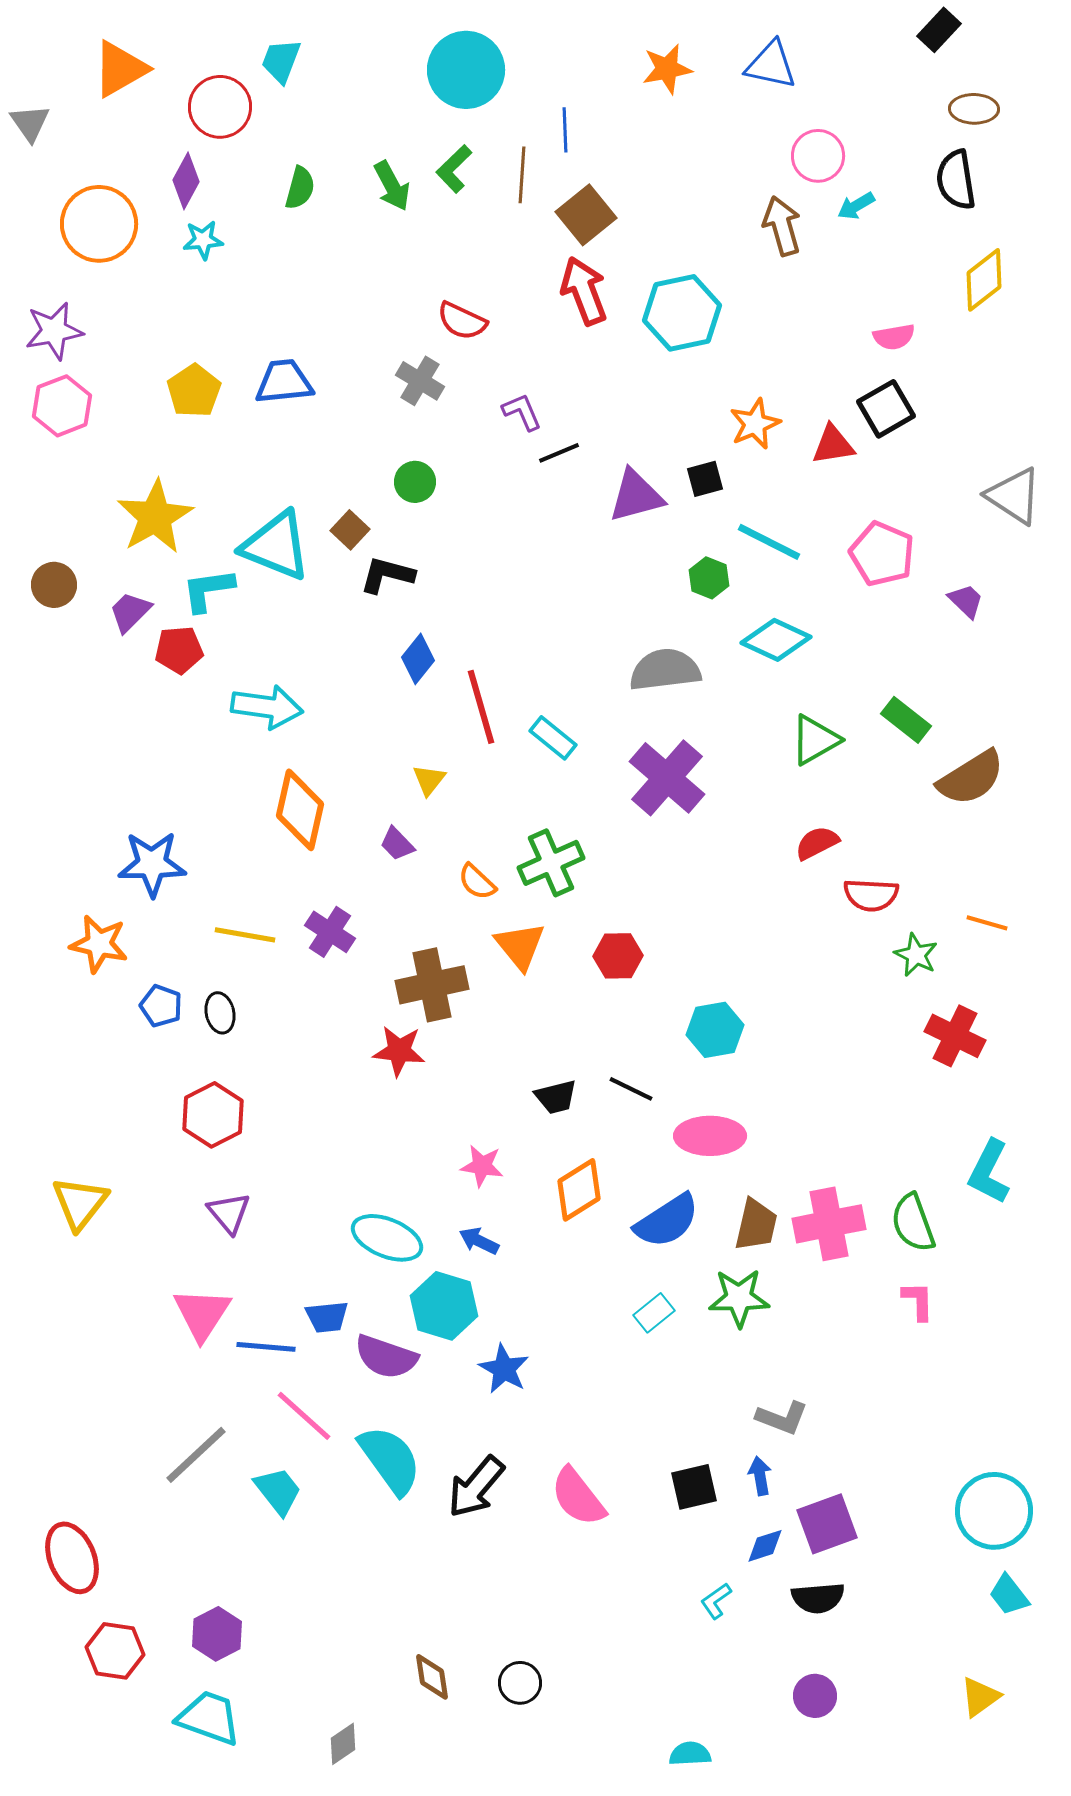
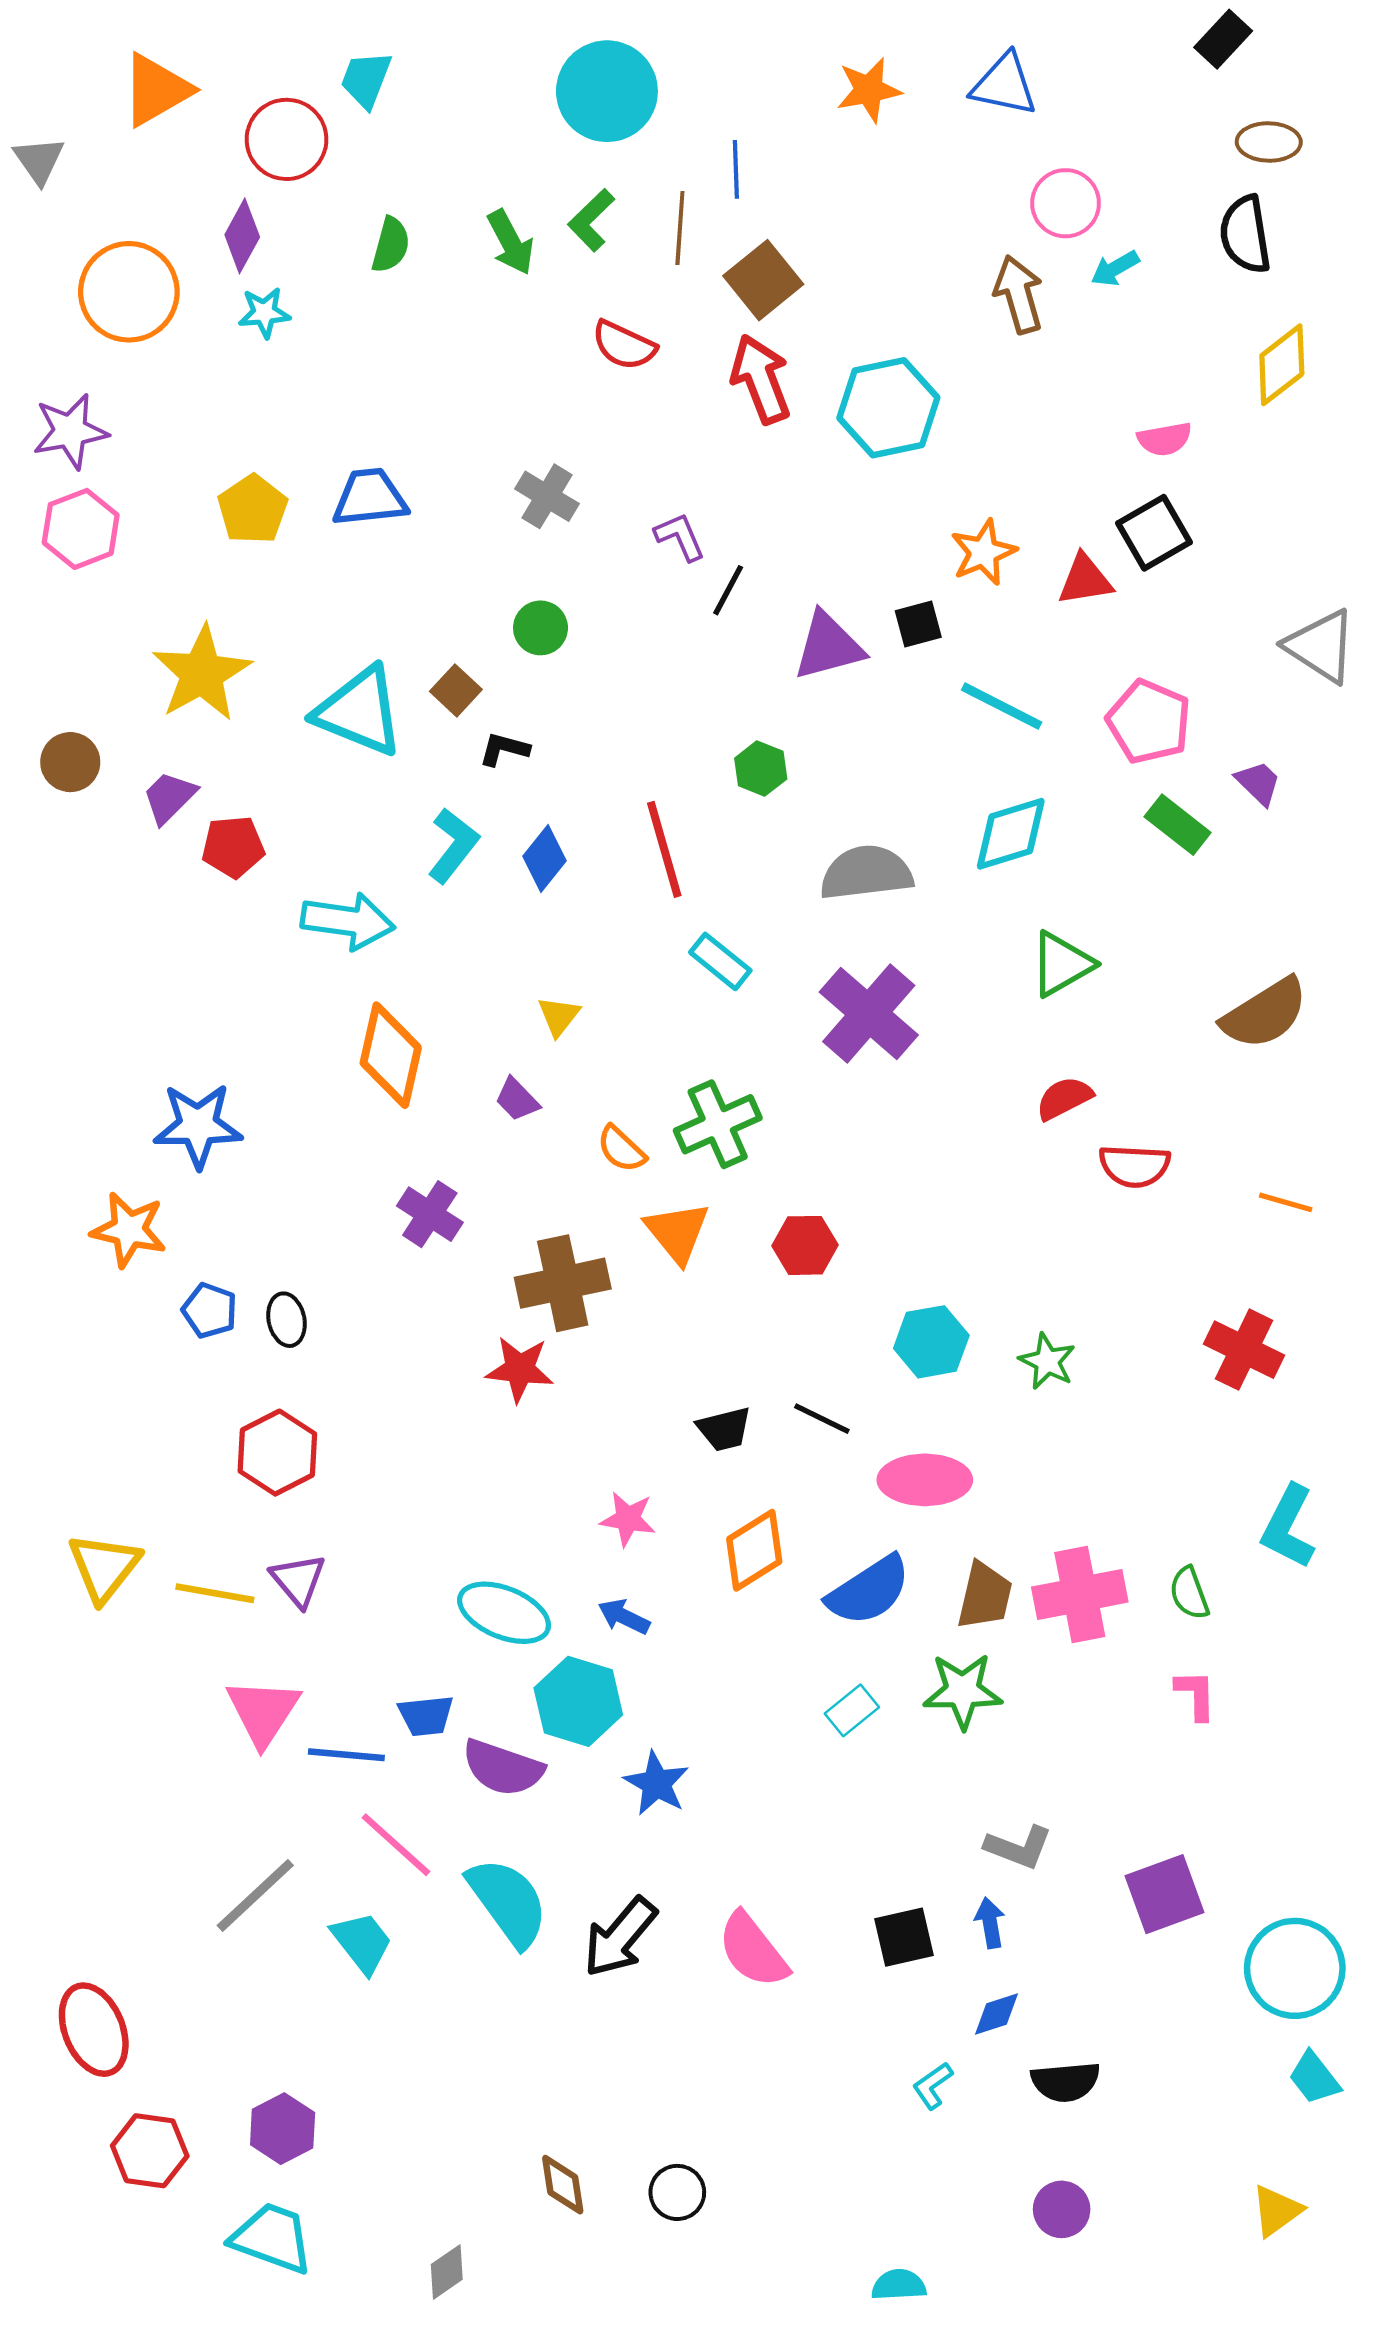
red semicircle: (462, 321) -> (624, 345), moved
black line: (559, 453) -> (728, 590), turned -39
black L-shape: (387, 575) -> (504, 749), size x0.7
green hexagon: (709, 578) -> (761, 769), moved
cyan L-shape: (208, 590) -> (453, 845), moved, turned 136
cyan diamond: (776, 640) -> (1011, 834), turned -42
red line: (481, 707) -> (664, 849), moved
green rectangle: (906, 720) -> (1178, 825), moved
yellow line: (245, 935) -> (215, 1593), moved
green star: (916, 955) -> (1047, 1361), moved
green semicircle: (913, 1223) -> (1189, 1593), size x0.7
purple square: (827, 1524) -> (1165, 1894), moved

